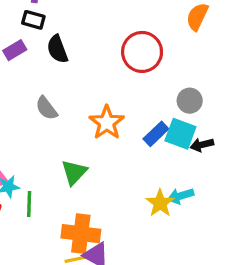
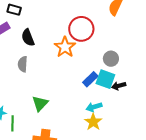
black semicircle: (57, 49) -> (28, 38), moved
gray semicircle: (46, 108) -> (23, 64), turned 42
orange star: (107, 123) -> (65, 47), moved
cyan arrow: (181, 196) -> (94, 107), moved

